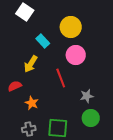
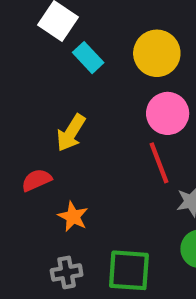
cyan rectangle: (43, 41) -> (88, 58), moved
red line: (61, 78) -> (159, 163), moved

